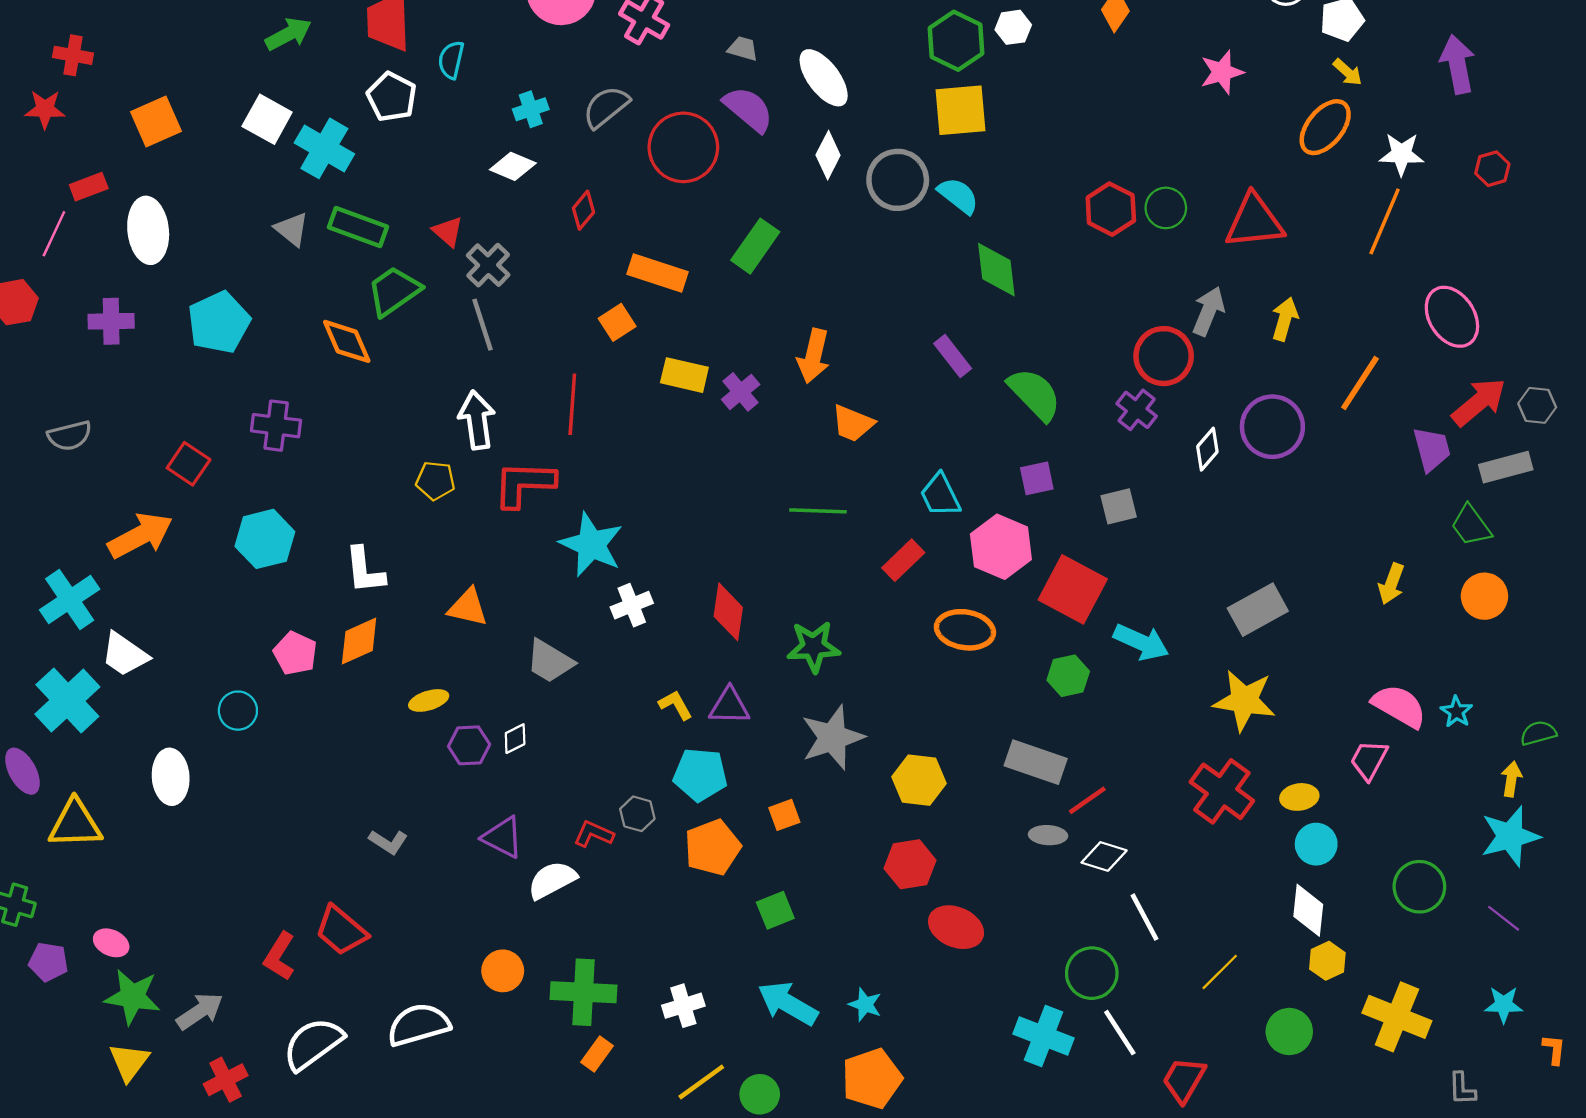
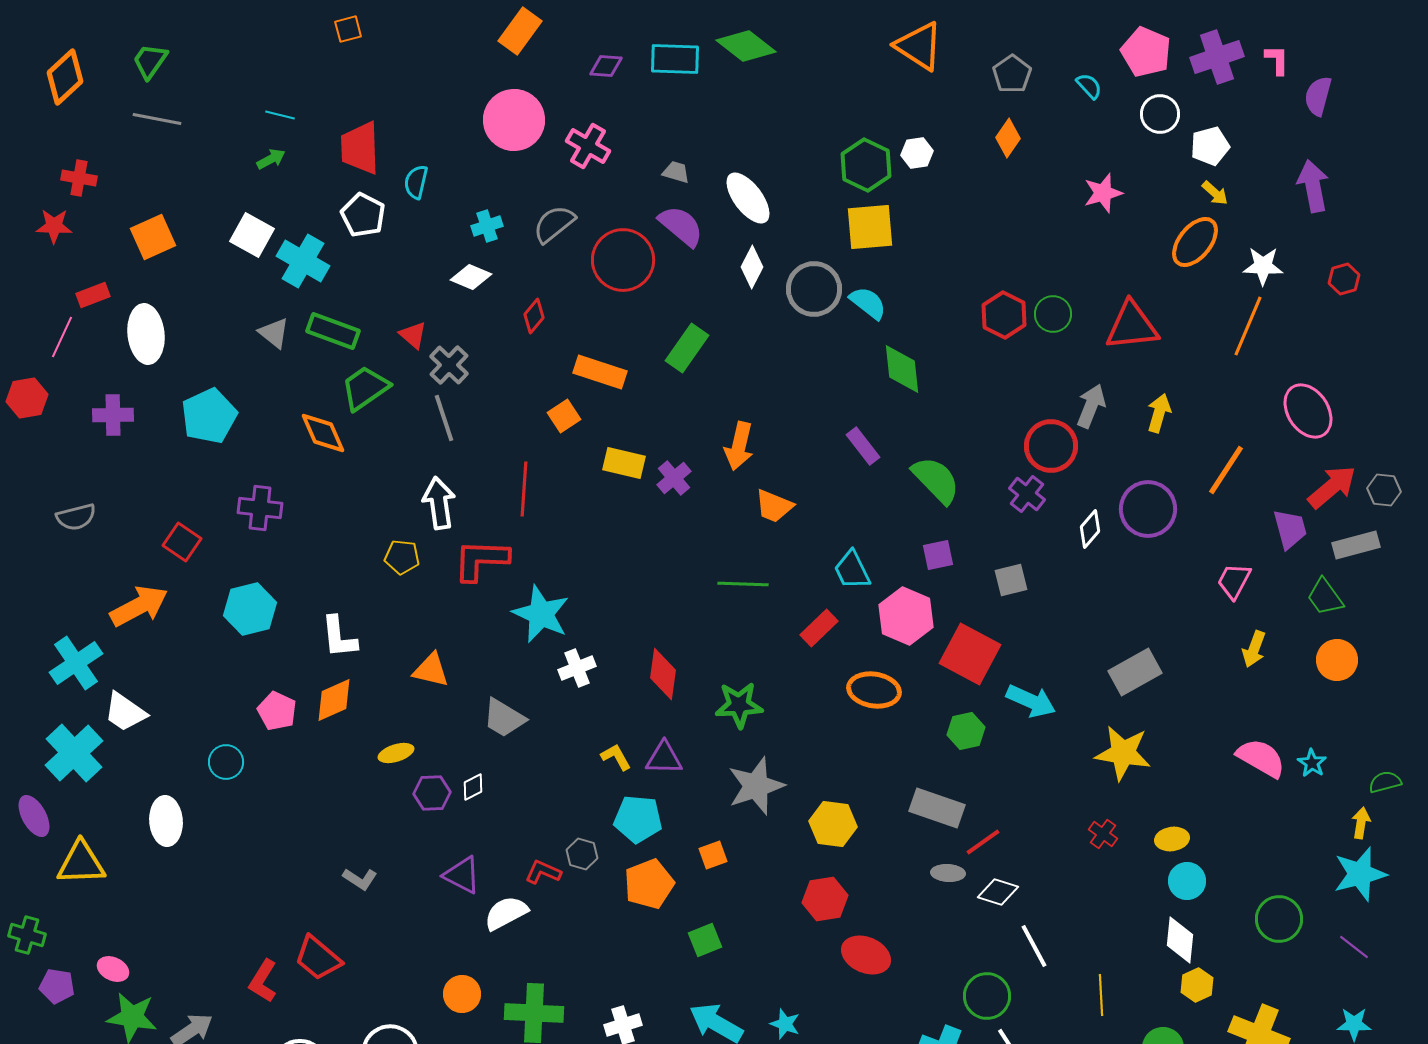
green arrow: (288, 34) -> (271, 159), size x0.7
pink trapezoid: (1369, 760) -> (1234, 581), moved
red cross: (1222, 791) -> (1103, 834), size x0.5
yellow line: (1220, 972) -> (1101, 995), turned -48

